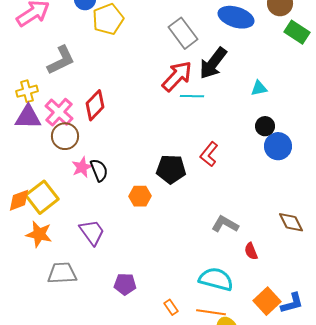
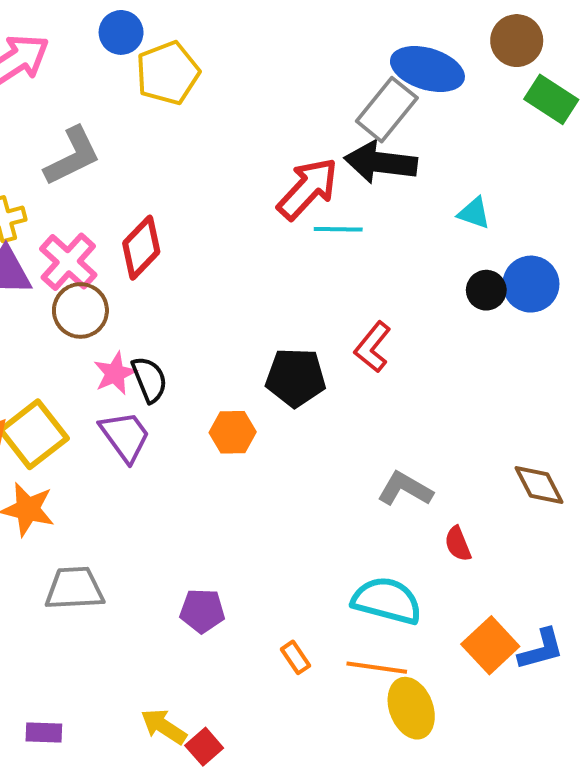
gray rectangle: (183, 33) -> (387, 110), moved, turned 76
black arrow: (213, 63) -> (381, 162), turned 60
cyan triangle: (259, 88) -> (474, 213), turned 30
blue circle: (278, 146) -> (531, 284), moved
purple trapezoid: (92, 232) -> (125, 436), moved

